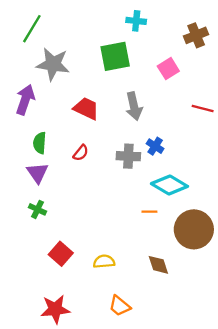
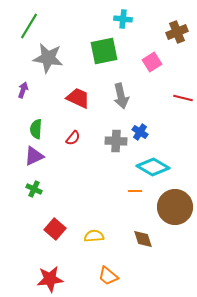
purple arrow: (25, 100) -> (23, 90), size x0.6
purple triangle: (37, 173) -> (34, 156), turned 40

